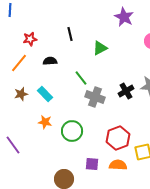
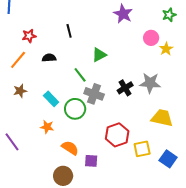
green triangle: (100, 48) -> (99, 55), moved
cyan rectangle: (45, 94) -> (51, 99), moved
orange star: (45, 122) -> (47, 127), moved
green circle: (72, 131) -> (75, 109), moved
orange semicircle: (118, 165) -> (70, 148), moved, turned 30

